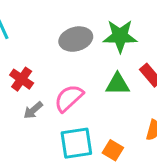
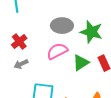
green triangle: (118, 84) -> (81, 63), turned -48
pink semicircle: (69, 98) -> (57, 51), moved

